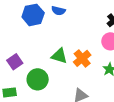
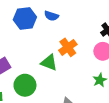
orange cross: (82, 58) -> (68, 47), moved

